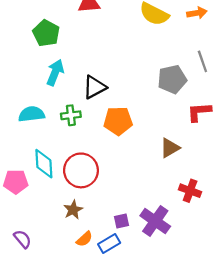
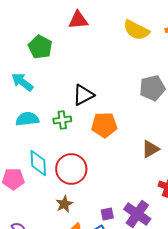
cyan arrow: (55, 73) -> (22, 82), moved, turned -75

